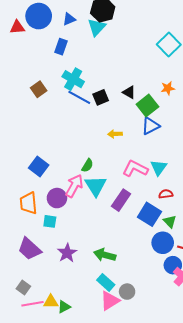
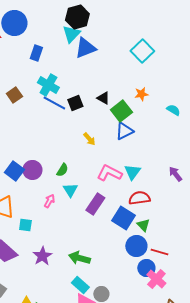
blue triangle: (69, 19) -> (85, 48), moved, size x1.6
yellow arrow: (115, 134) -> (89, 139), turned -128
pink arrow: (74, 186) -> (49, 201), moved, size x0.6
cyan triangle: (96, 186) -> (70, 190), size x0.7
red semicircle: (166, 194) -> (139, 198), size x1.5
purple circle: (57, 198) -> (32, 170), moved

